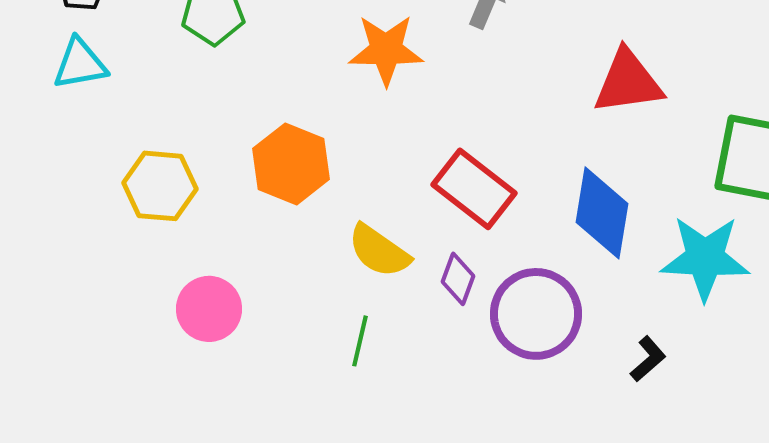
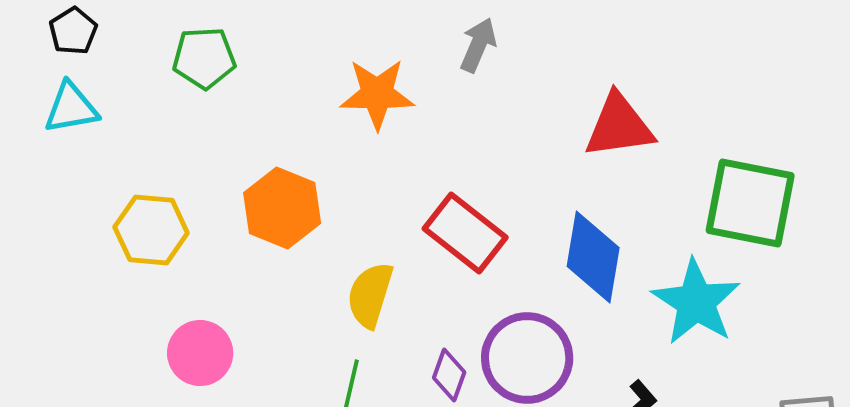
yellow semicircle: (379, 251) -> (370, 295), turned 72
cyan star: (705, 258) -> (696, 302), turned 30
purple diamond: (458, 279) -> (449, 375), moved

